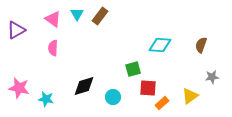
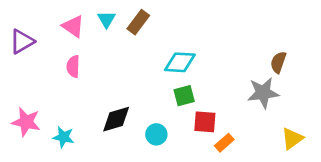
cyan diamond: (160, 45) -> (180, 62), moved
gray star: (212, 77) -> (263, 93), moved, size x1.6
yellow triangle: (190, 96) -> (292, 139), moved

